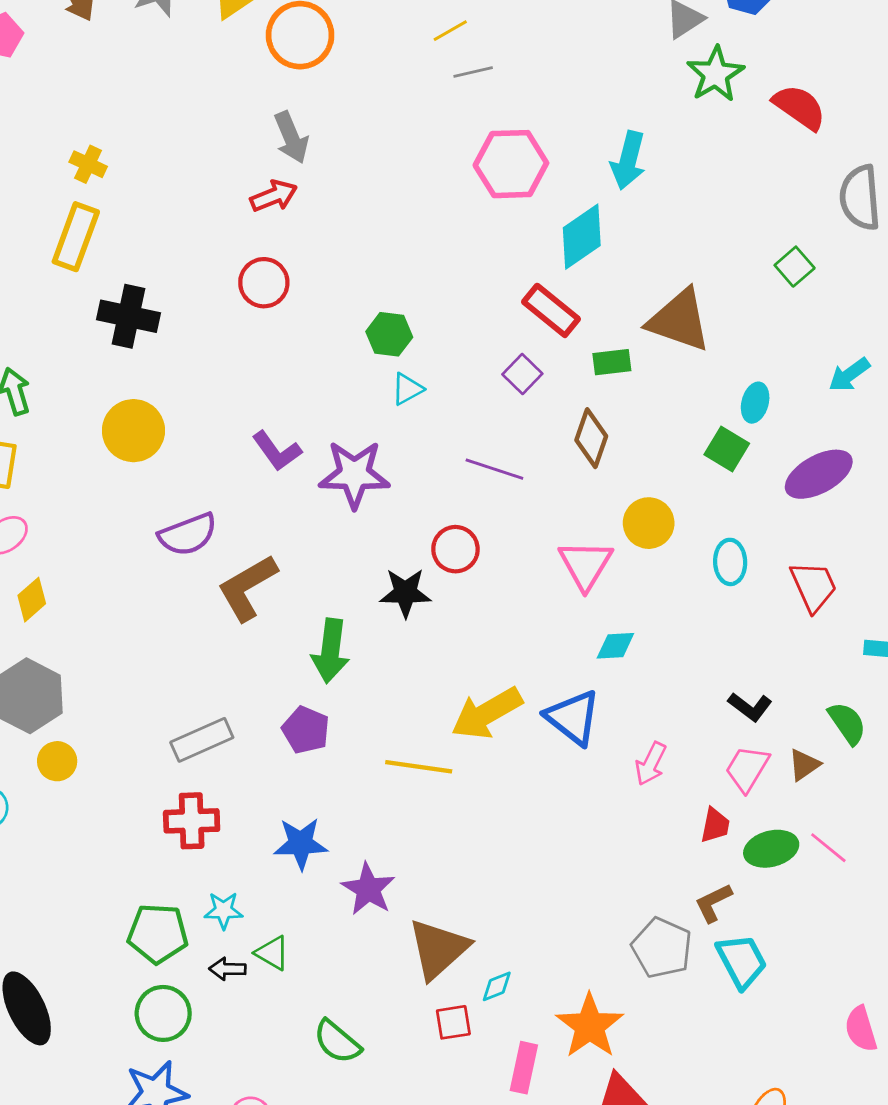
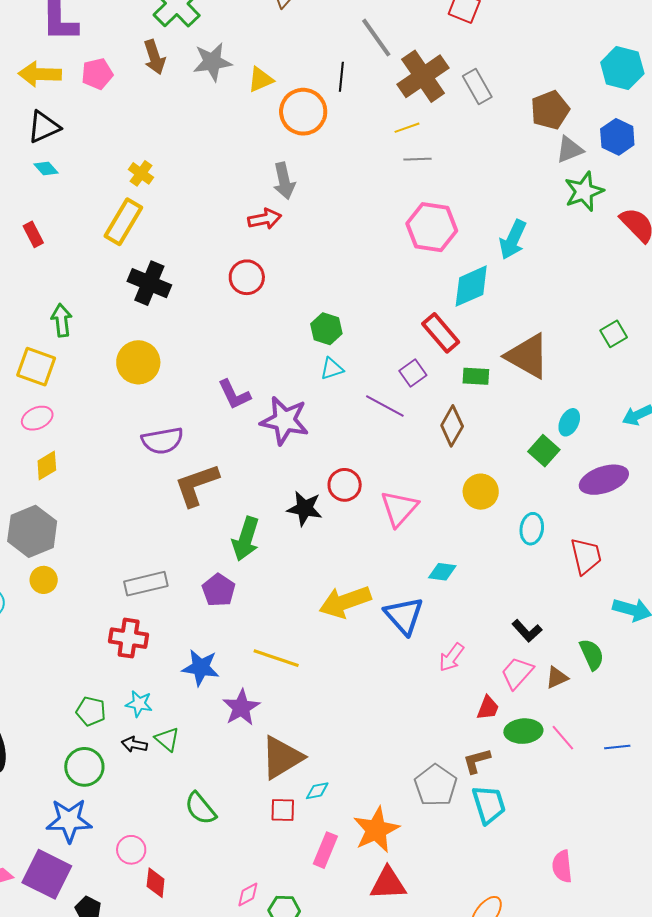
purple line: (494, 469) -> (385, 406), moved
pink triangle: (586, 565) -> (399, 508), moved
yellow line: (419, 767) -> (276, 658), moved
green pentagon: (158, 934) -> (91, 711), size x0.7

